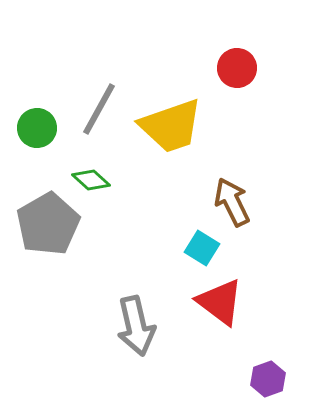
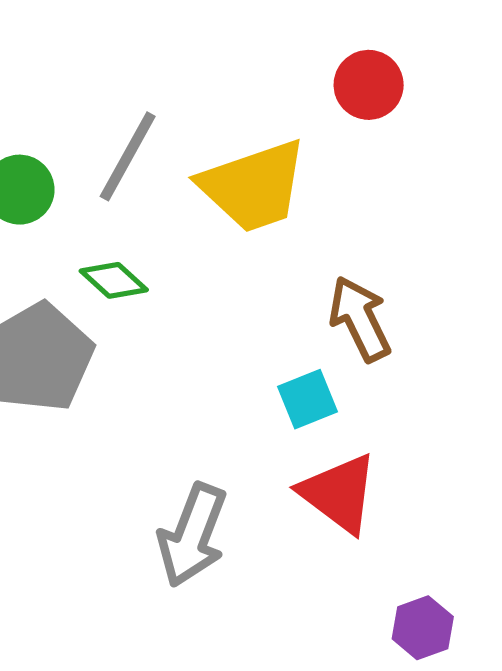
cyan square: (202, 248) -> (308, 399), turned 36
gray arrow: (136, 326) -> (192, 535), turned 34

